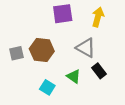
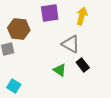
brown hexagon: (42, 50) -> (19, 29), moved
cyan square: (47, 87) -> (14, 86), moved

